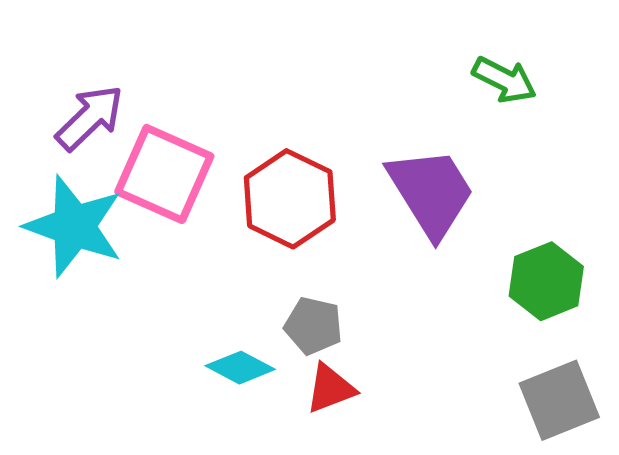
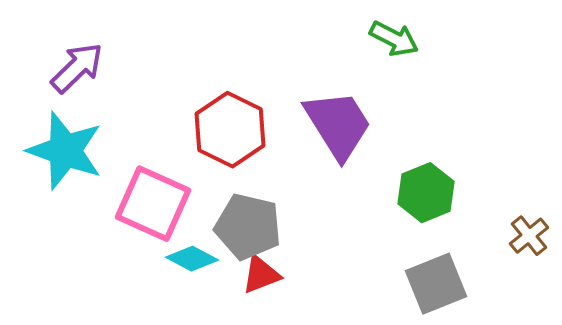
pink square: (164, 174) -> (153, 204), moved
gray pentagon: (313, 326) -> (248, 227), size x1.5

